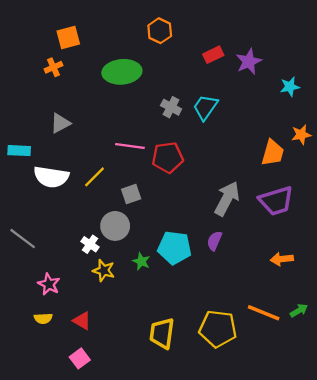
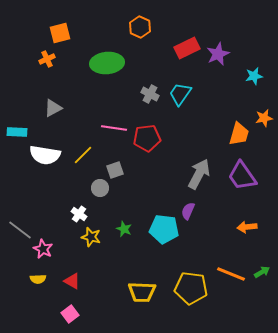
red rectangle: (213, 55) -> (187, 48), size x1.4
purple trapezoid: (276, 201) -> (242, 176), turned 72
gray circle: (115, 226) -> (100, 188), moved, size x0.7
gray line: (23, 239) -> (20, 230), moved
cyan pentagon: (174, 248) -> (164, 229), moved
yellow trapezoid: (162, 333) -> (142, 292), turned -96

